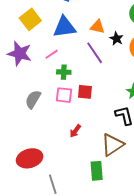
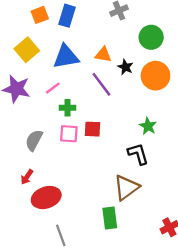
red arrow: (75, 131) -> (27, 177), moved
red ellipse: (30, 158) -> (46, 198), moved

